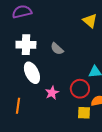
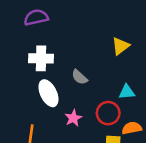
yellow triangle: (90, 21) -> (121, 46), moved, turned 42
gray semicircle: (57, 49) -> (80, 77), moved

